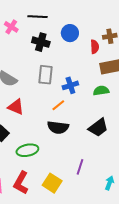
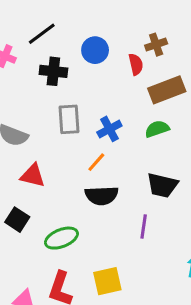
black line: (37, 17) -> (42, 34), turned -30
black trapezoid: (98, 128) -> (162, 185), turned 60
purple line: (80, 167) -> (144, 226), moved
yellow square: (52, 183) -> (107, 281), turned -36

